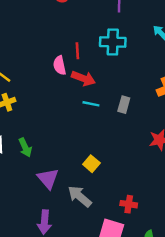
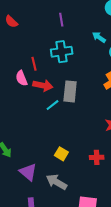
cyan line: (91, 104) -> (53, 105), turned -40
gray rectangle: (124, 105) -> (70, 91), moved, size x1.5
red cross: (129, 204) -> (97, 157), moved

